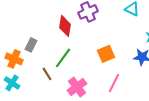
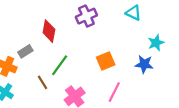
red diamond: (65, 26) -> (49, 31), moved
gray rectangle: (31, 45) -> (25, 51), turned 32

